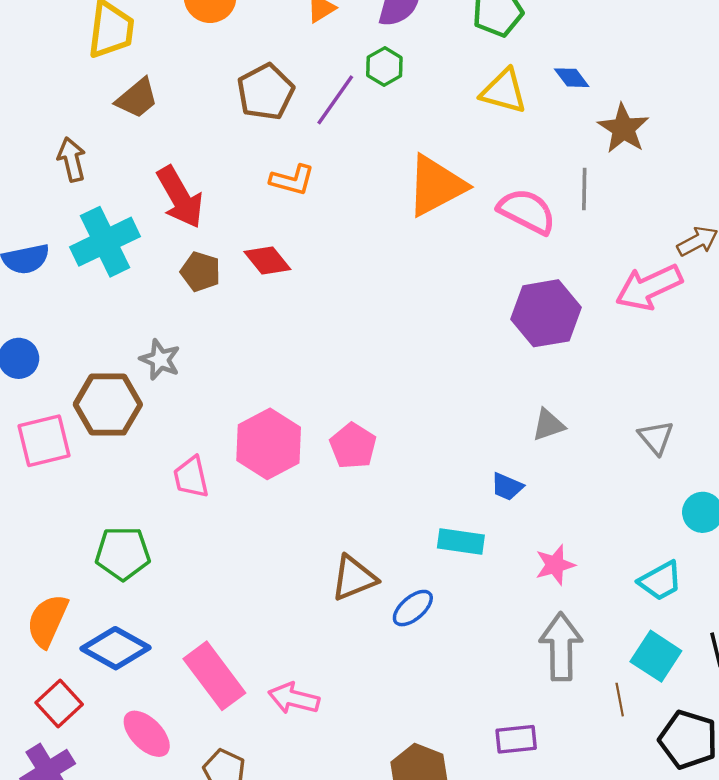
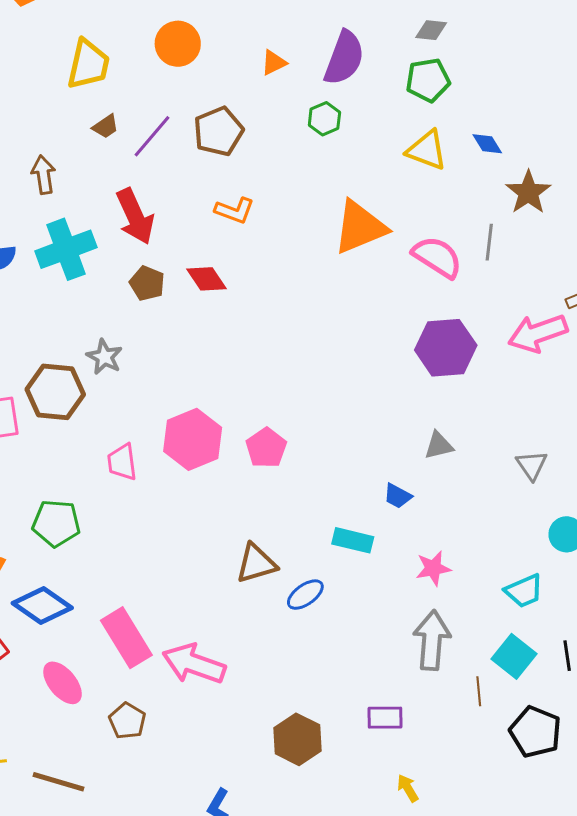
brown trapezoid: (137, 98) -> (106, 126), size x0.7
purple line: (335, 100) -> (152, 136), moved
pink arrow: (294, 698) -> (194, 664), size x1.4

